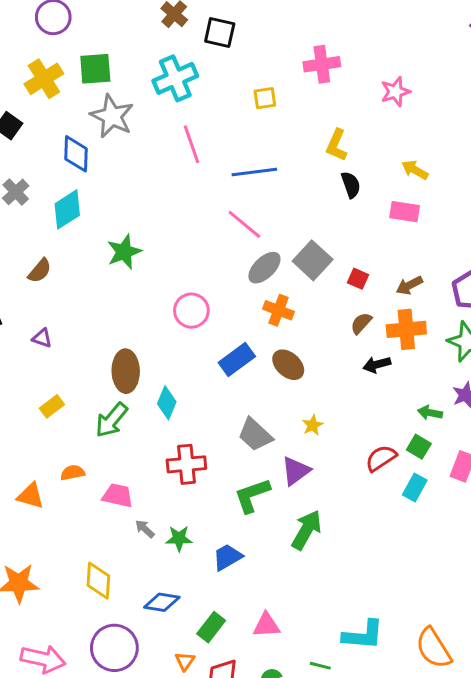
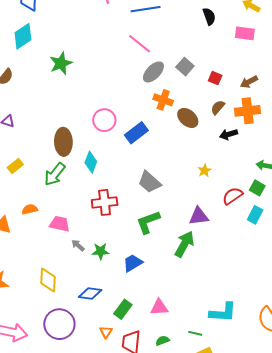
gray square: (313, 260) -> (185, 67), size x0.7
pink circle: (191, 311) -> (104, 120), moved
brown ellipse: (288, 365) -> (188, 118), moved
yellow star: (313, 425) -> (205, 170), moved
purple triangle: (296, 471) -> (199, 216), moved, turned 30

